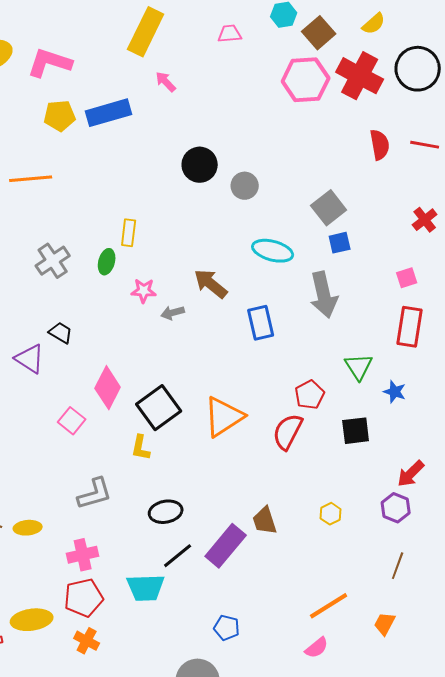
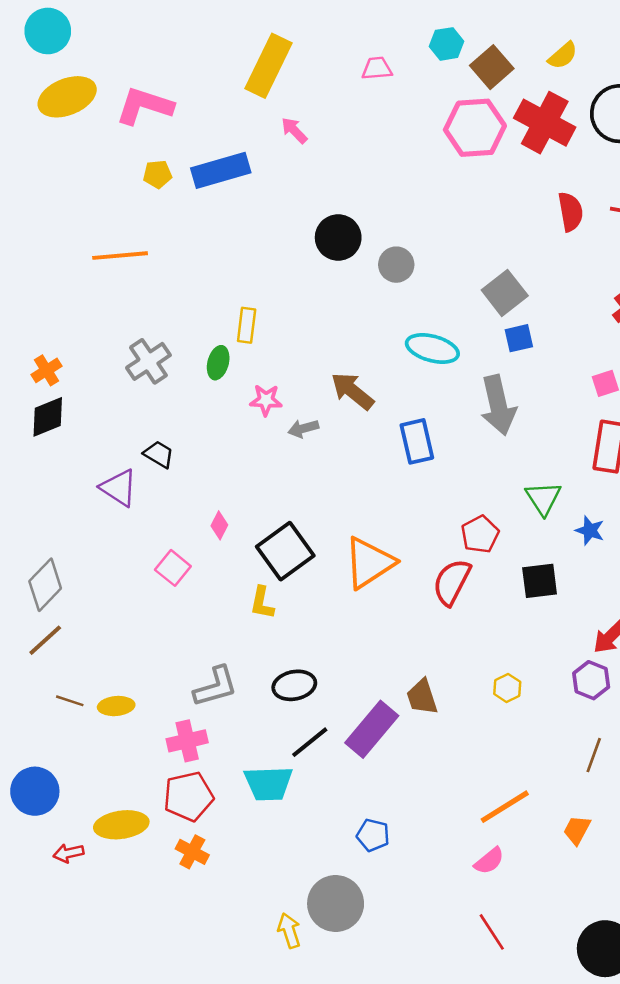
yellow pentagon: (60, 116) -> (157, 174), size x0.7
pink diamond: (108, 388) -> (219, 525), size x0.5
gray L-shape: (95, 494) -> (216, 687), moved

